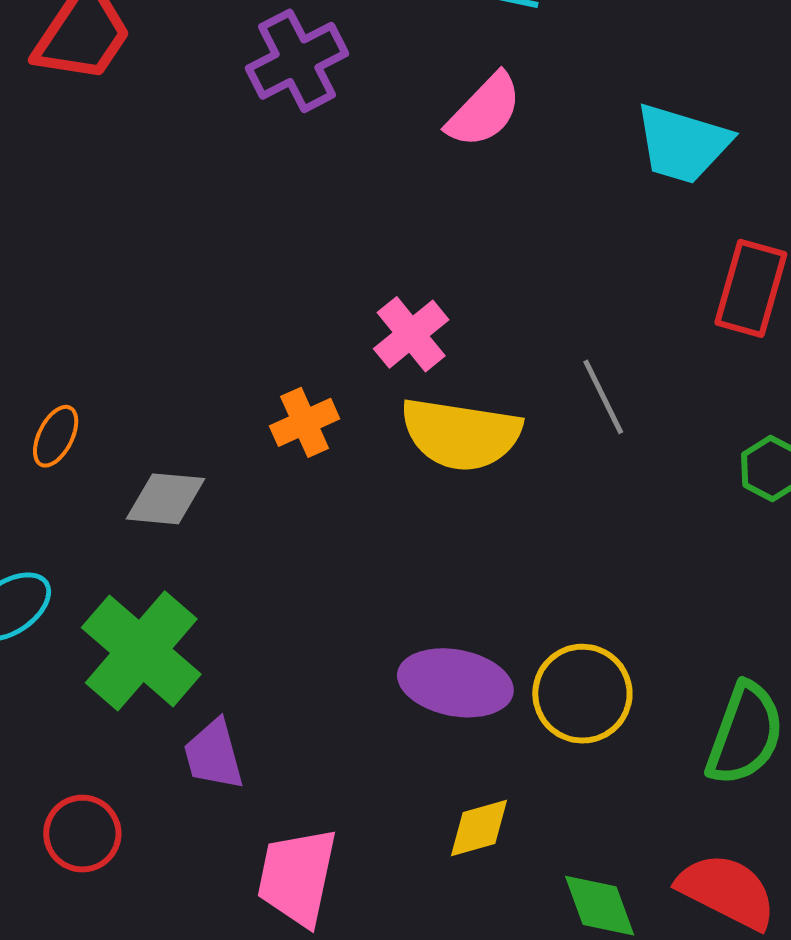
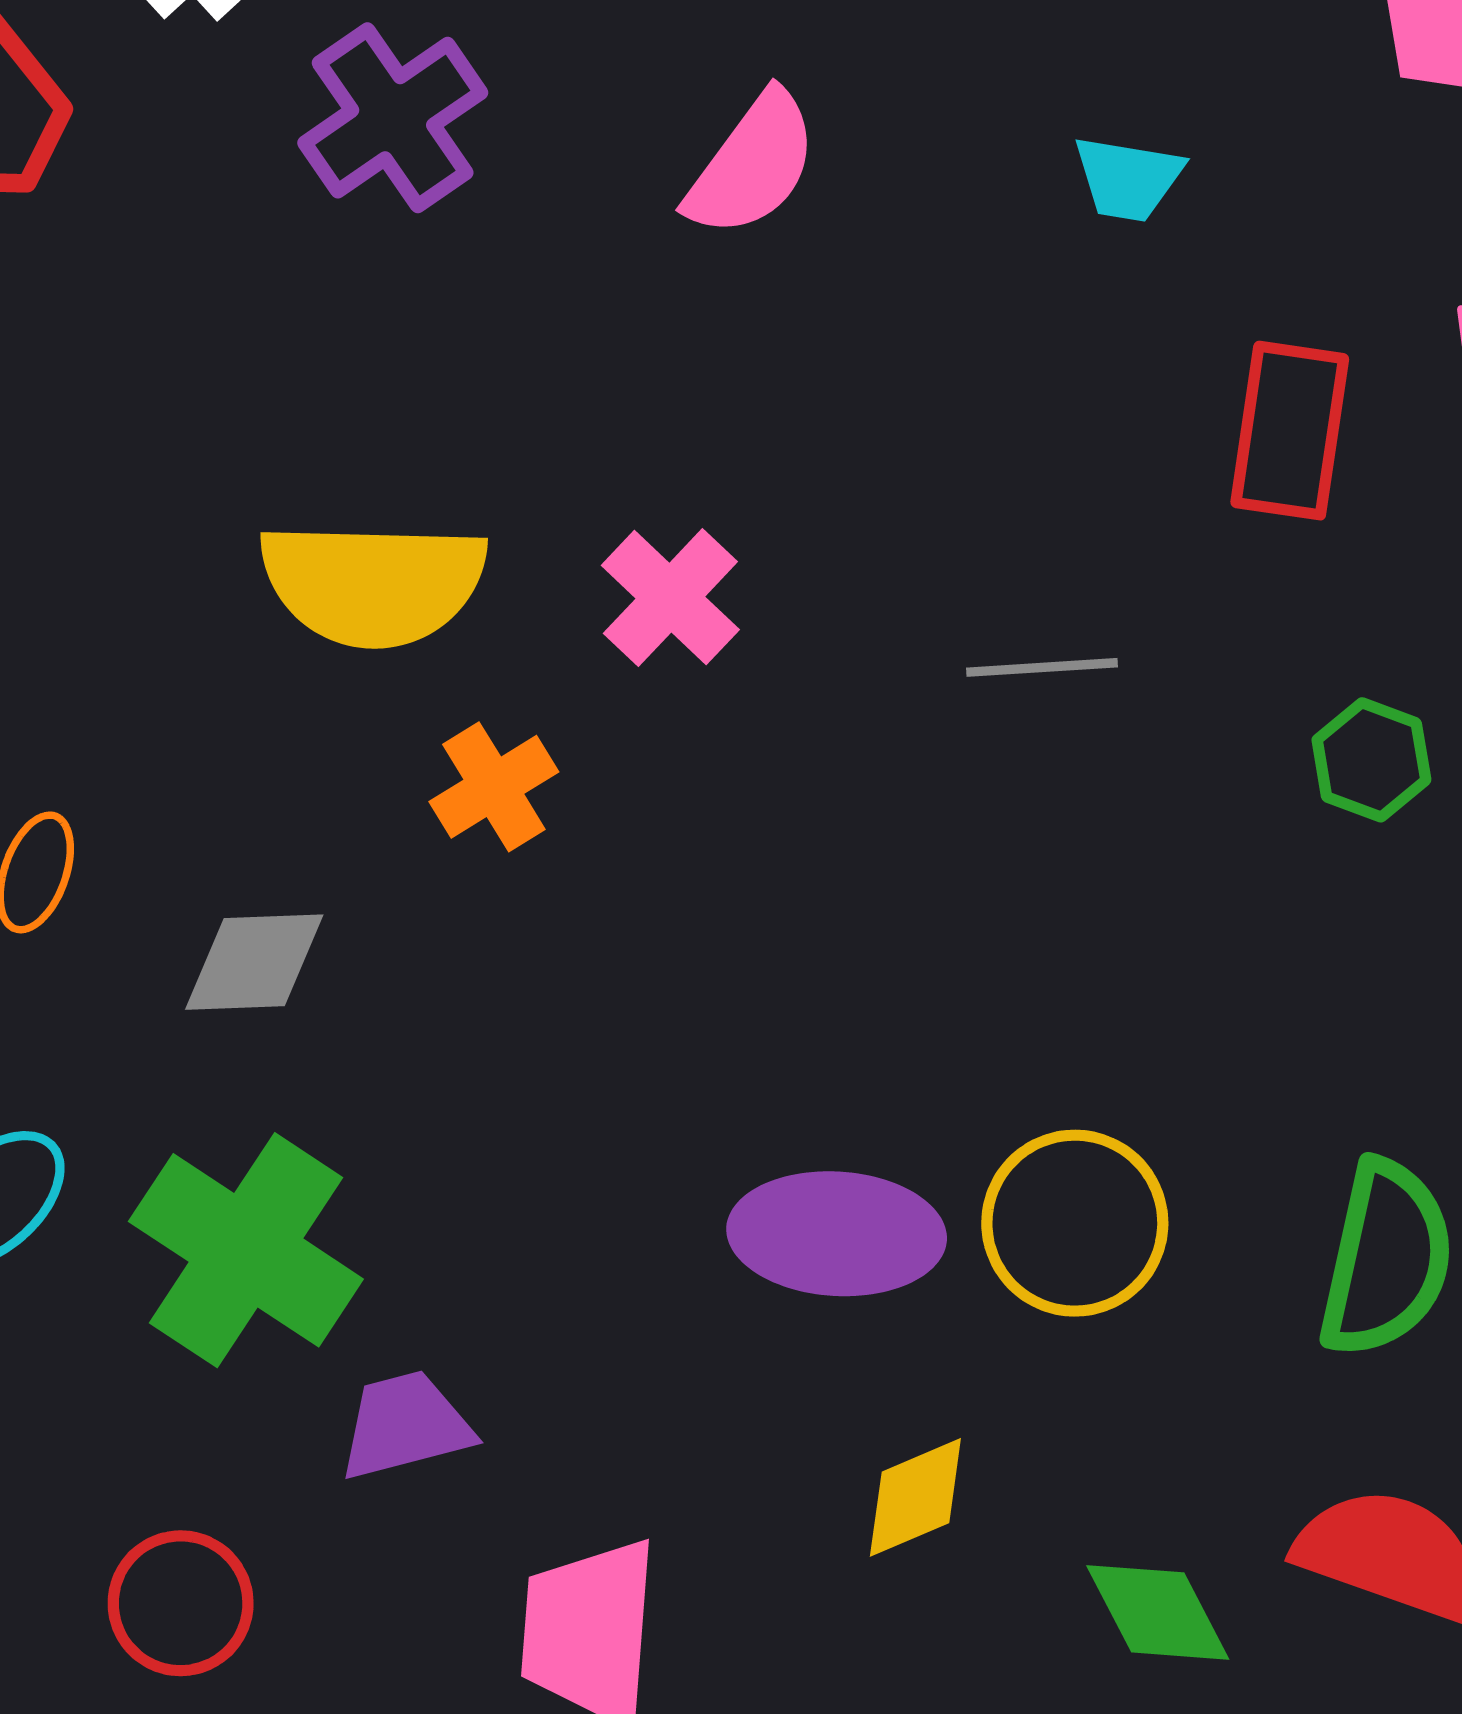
cyan trapezoid: (683, 144) -> (1128, 178), size x0.6
gray line: (603, 397) -> (1042, 667), turned -60
yellow semicircle: (461, 434) -> (373, 583), moved
purple trapezoid: (214, 755) -> (405, 1425), turned 98

